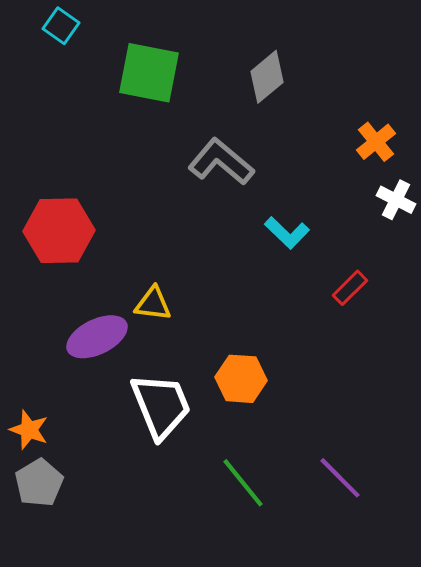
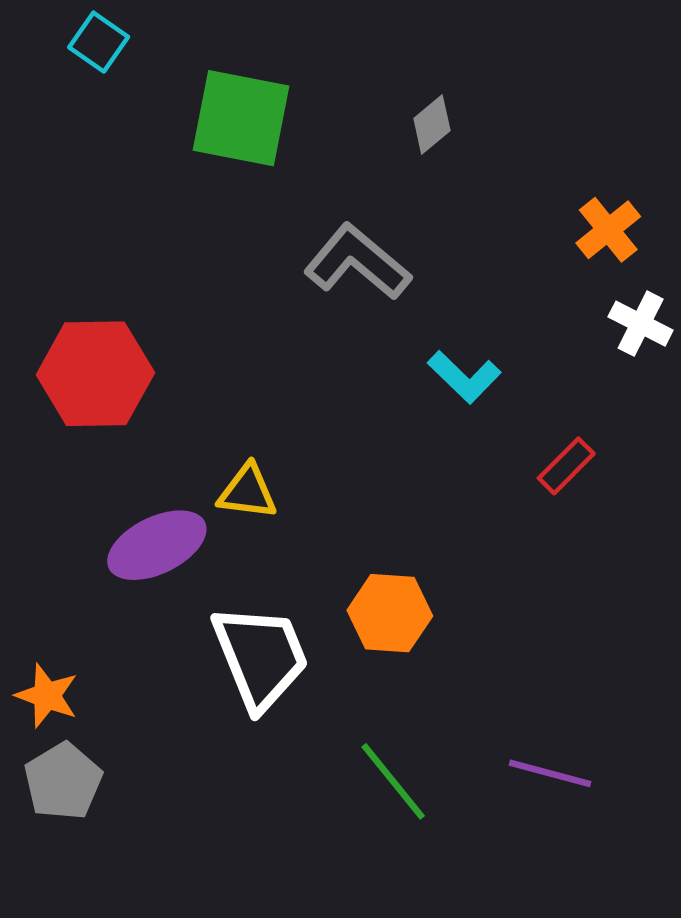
gray diamond: (267, 77) -> (432, 125), size x0.7
purple line: (340, 478) -> (550, 773), turned -30

